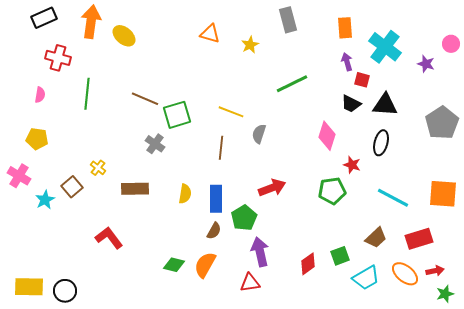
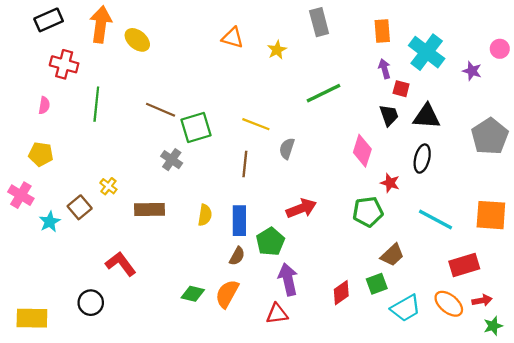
black trapezoid: (351, 104) -> (389, 115), turned -135
brown trapezoid: (376, 238) -> (392, 255), moved
black circle: (65, 291) -> (91, 303), moved

